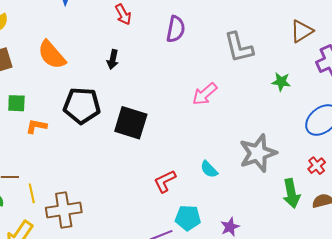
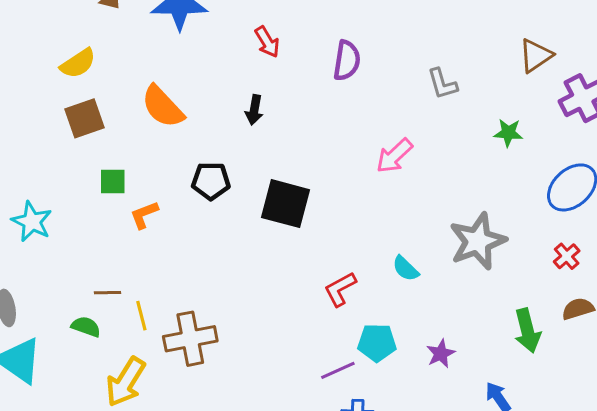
gray L-shape: (239, 47) -> (442, 84), size x0.7
black pentagon: (82, 106) -> (211, 181), size x0.7
orange L-shape: (36, 126) -> (144, 215), turned -30
green arrow: (291, 193) -> (527, 331), moved

